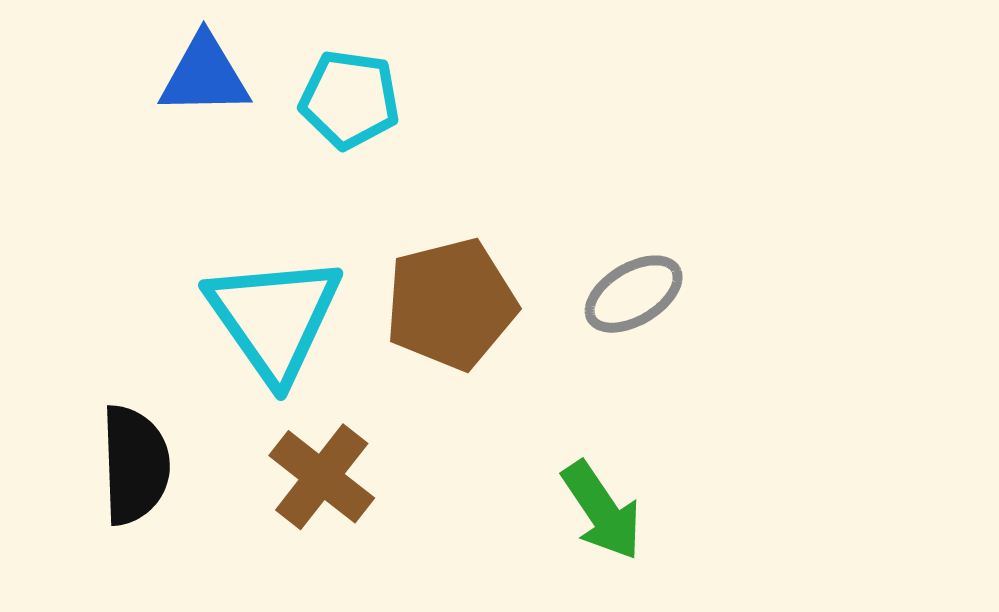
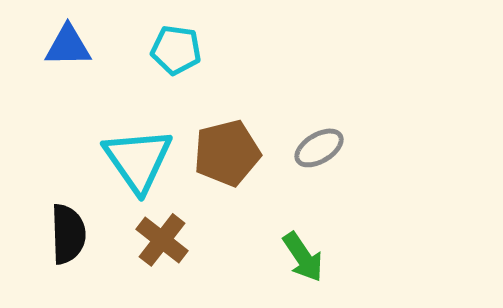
blue triangle: (204, 76) -> (68, 46), moved

